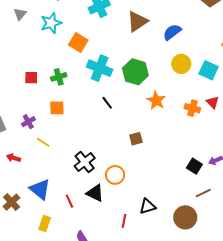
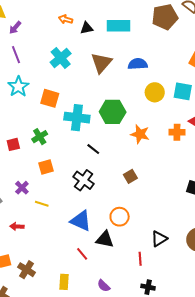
blue semicircle: (172, 32) -> (138, 64), turned 48
black cross: (85, 162) -> (84, 180), moved
blue triangle: (40, 189) -> (81, 221), moved

